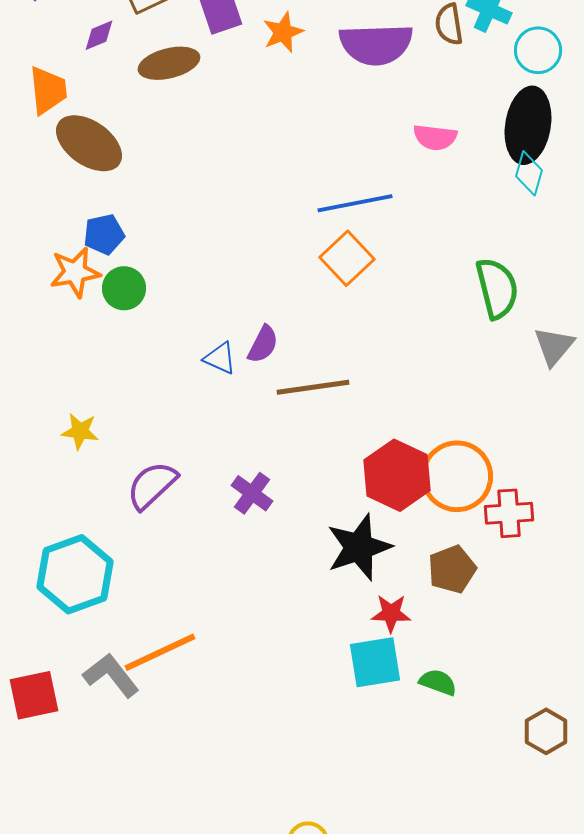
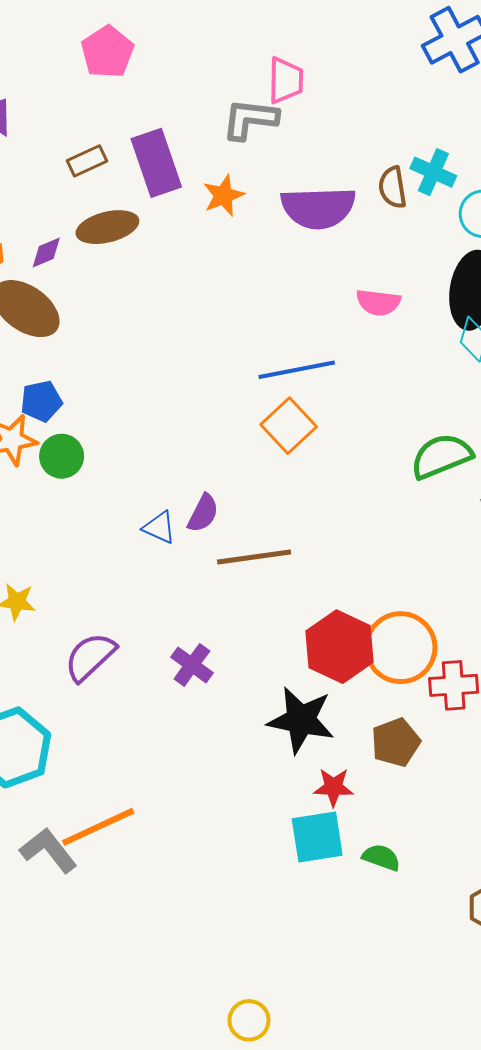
purple diamond: (99, 35) -> (46, 253), moved
green semicircle: (497, 288) -> (441, 456), turned -98
black star: (359, 547) -> (301, 720), turned 30

